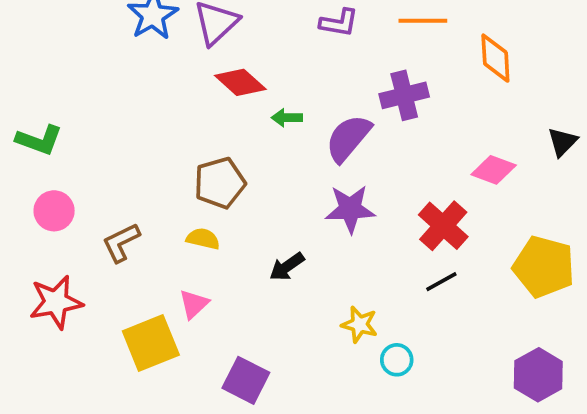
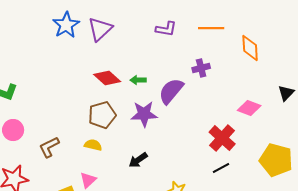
red diamond: (240, 82) -> (107, 78), moved
purple cross: (404, 95) -> (201, 68), size x0.7
purple star: (350, 209) -> (144, 114), moved

